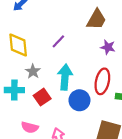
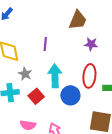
purple line: (58, 41) -> (45, 44), turned -32

